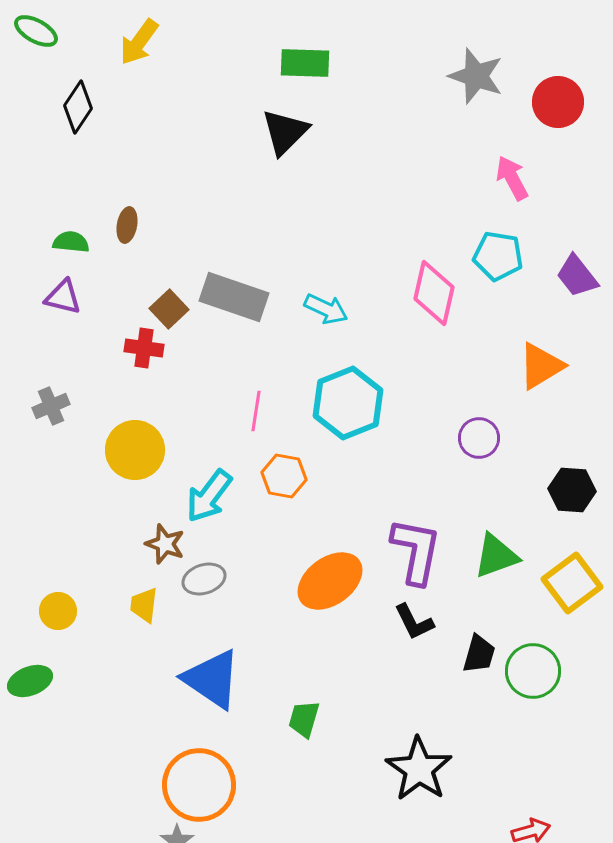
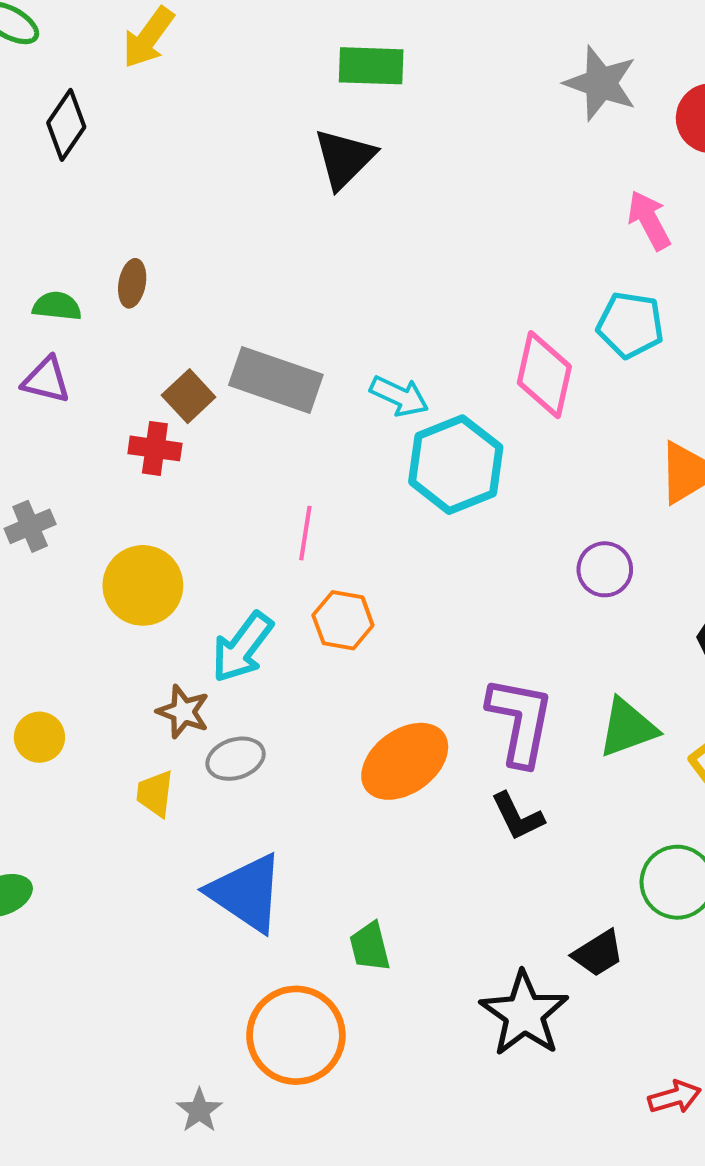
cyan hexagon: (348, 403) -> (456, 465), moved
yellow circle: (58, 611) -> (39, 737), moved
black trapezoid: (479, 654) -> (598, 953), moved, turned 42
green trapezoid: (304, 719) -> (370, 947), turned -30
orange circle: (199, 785) -> (296, 1035), moved

